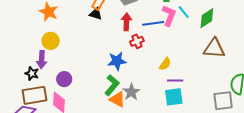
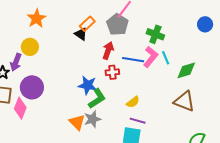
purple circle: (64, 79) -> (32, 87), size x1.5
green L-shape: (112, 85) -> (97, 99), moved

